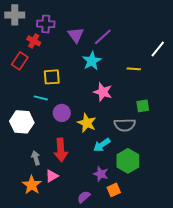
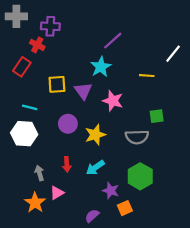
purple triangle: (76, 35) -> (83, 91), moved
cyan line: (41, 98) -> (30, 107), moved
yellow star: (87, 123) -> (95, 135), turned 30
cyan arrow: (102, 145) -> (95, 168), moved
red arrow: (61, 150) -> (67, 164), size x0.6

